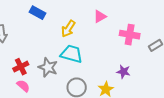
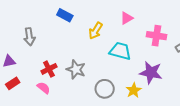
cyan trapezoid: (72, 54) -> (120, 51), moved
purple star: (123, 72) -> (151, 73), size x1.6
pink semicircle: (23, 86) -> (44, 88), moved

